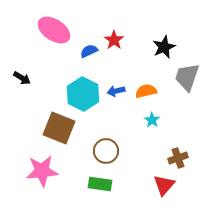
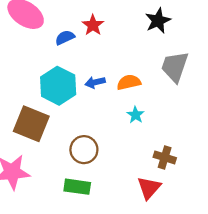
black star: (164, 47) -> (158, 21), moved
brown cross: (178, 158) -> (165, 157), turned 36

